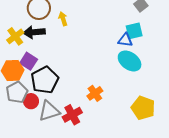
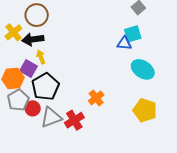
yellow arrow: (63, 19) -> (41, 57), moved
yellow cross: (15, 36) -> (13, 32), moved
cyan ellipse: (130, 61) -> (143, 69), moved

